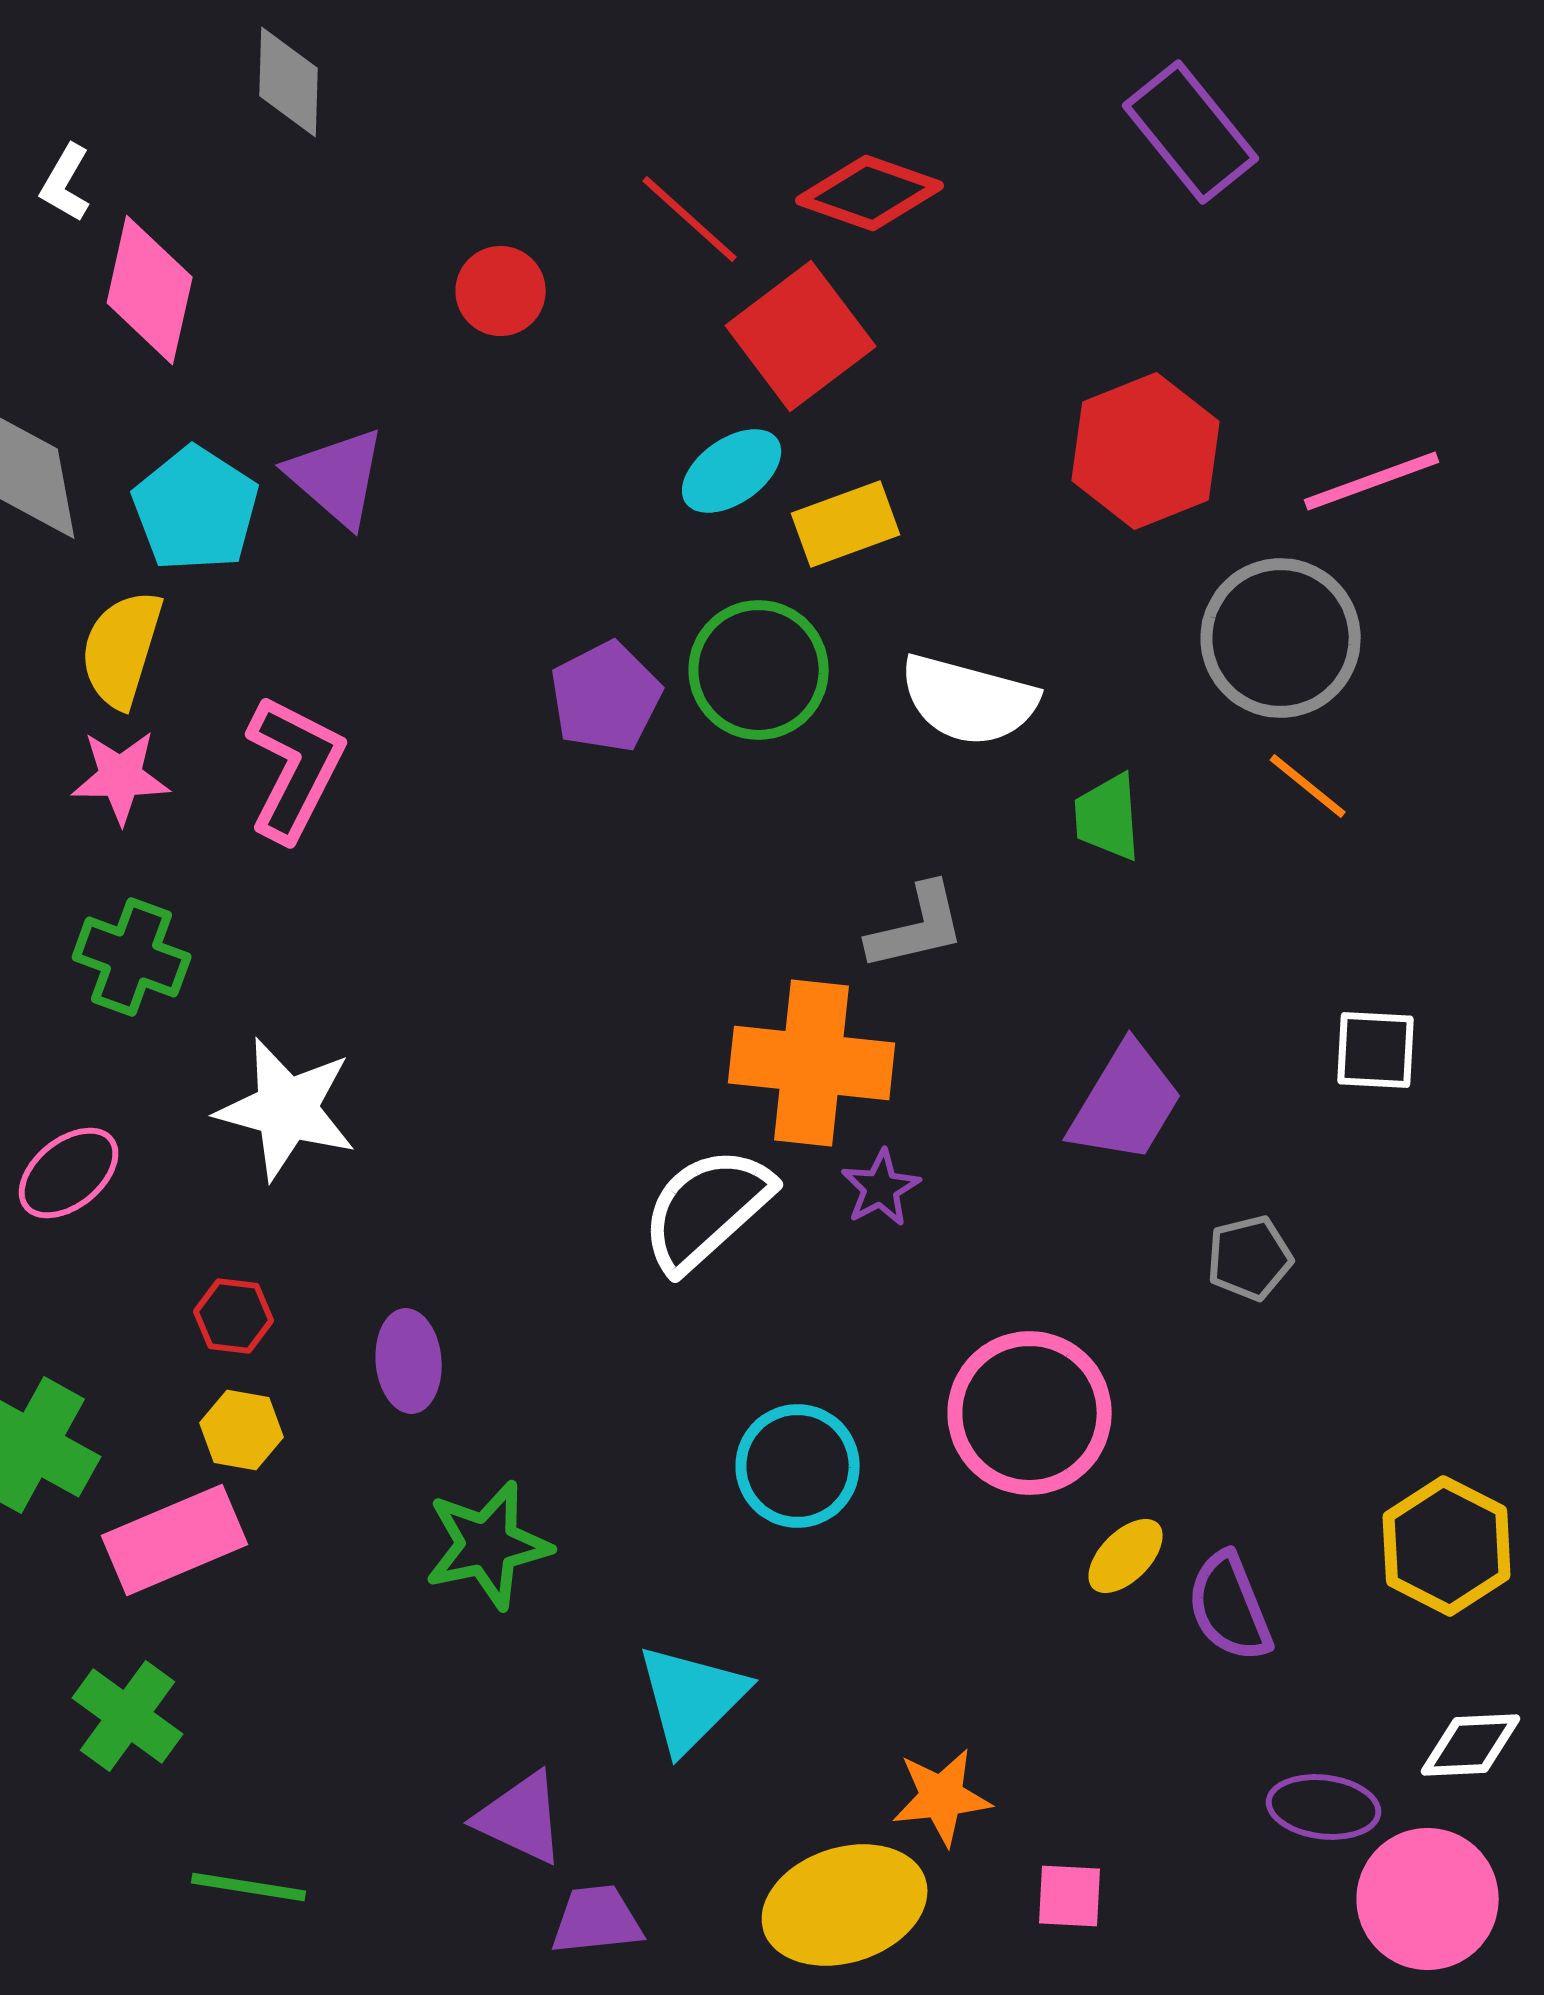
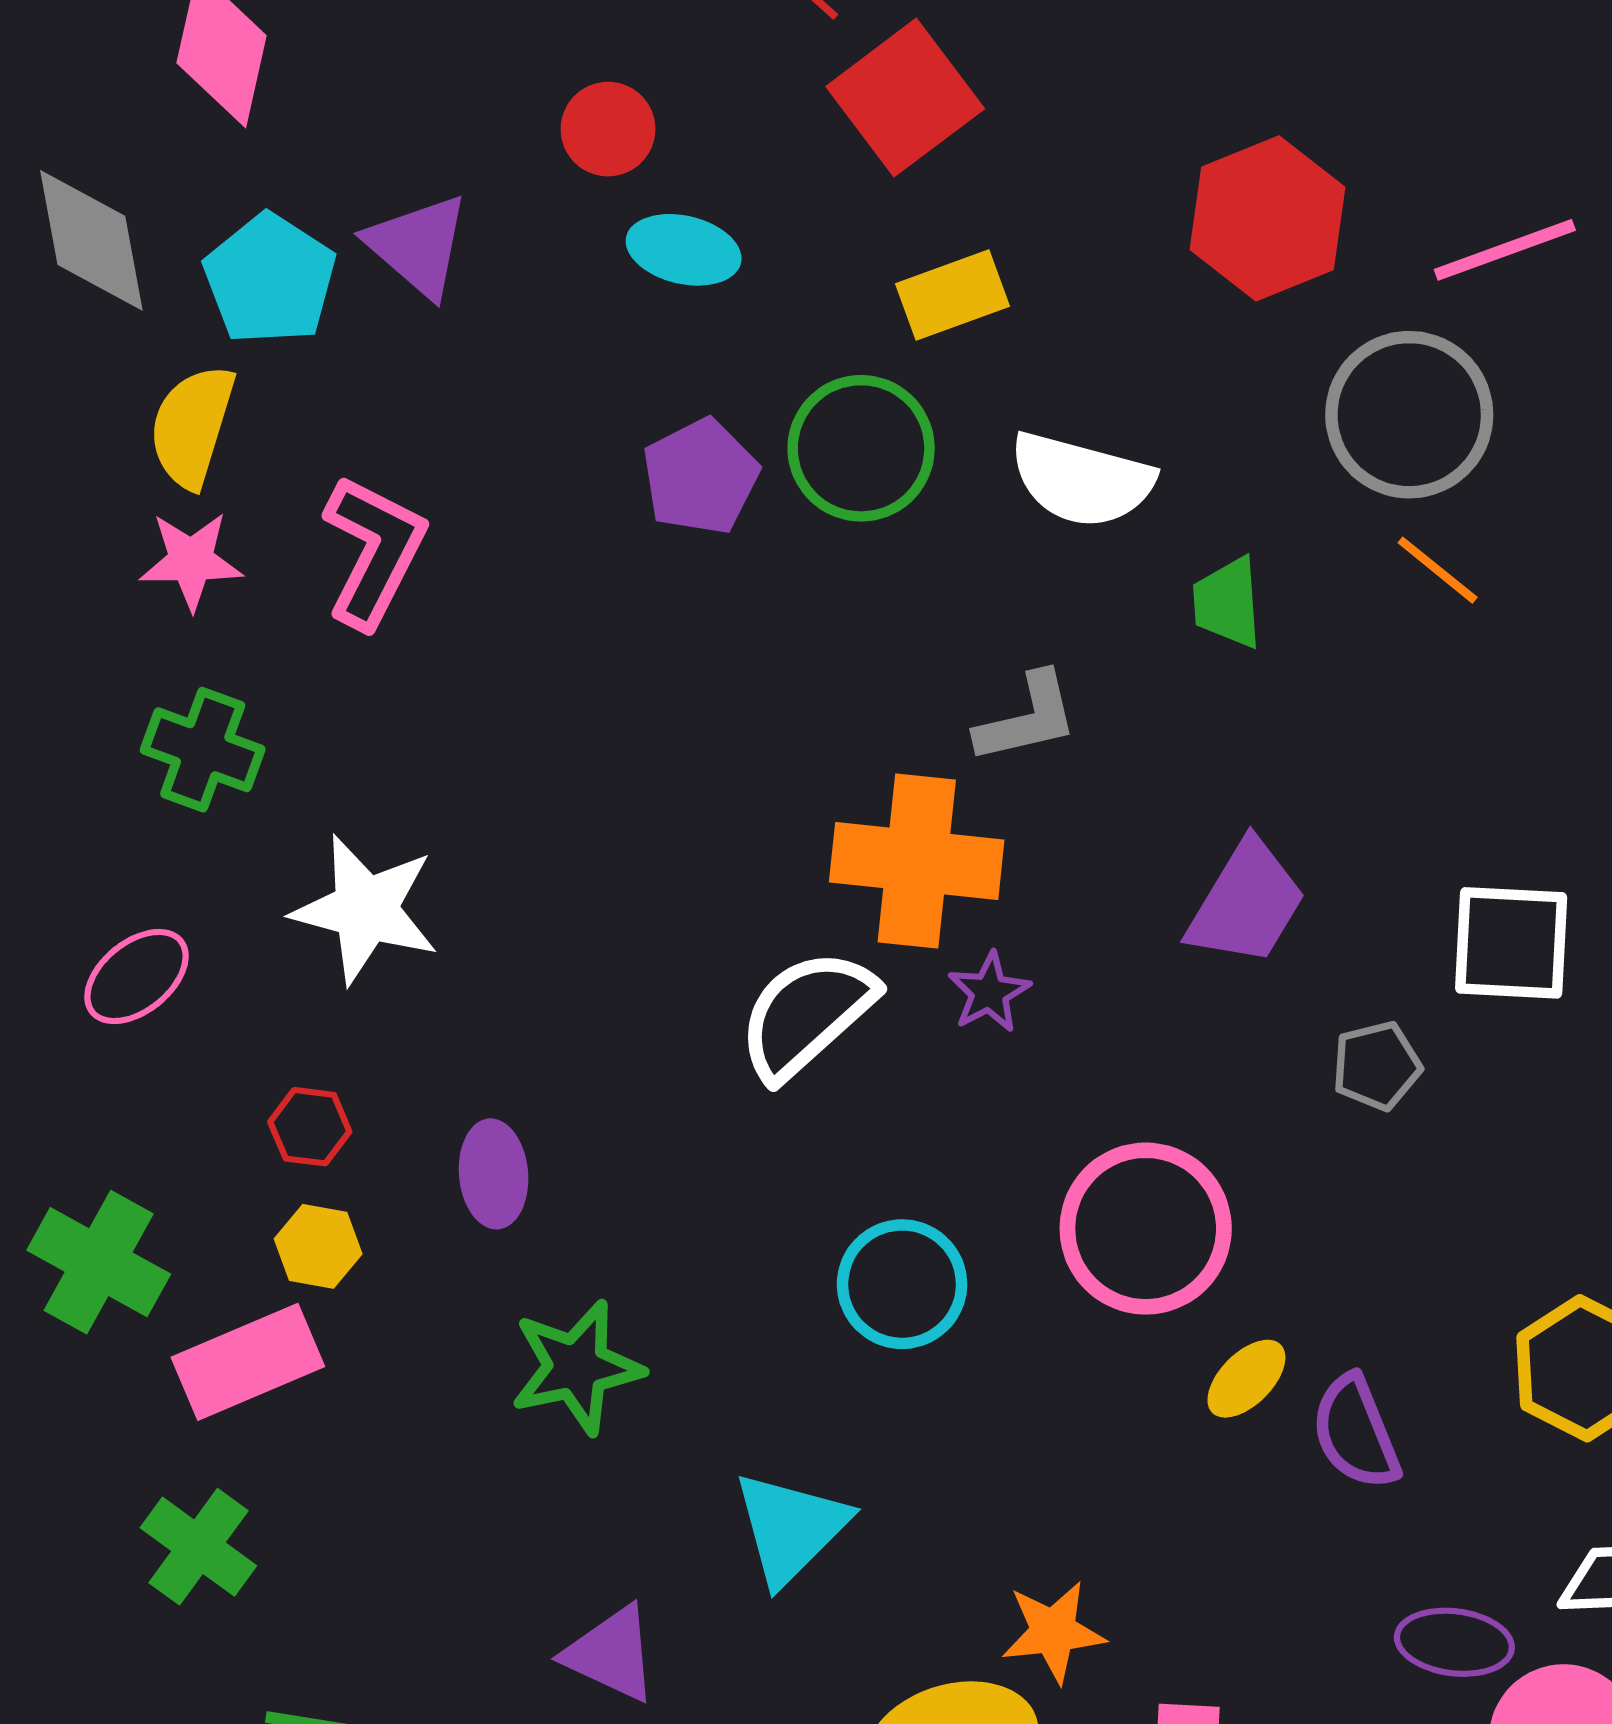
red circle: (501, 291) -> (608, 129), moved
cyan ellipse: (732, 471) -> (684, 250), moved, turned 48
white square: (1376, 1050) -> (1511, 943), moved, size x1.4

